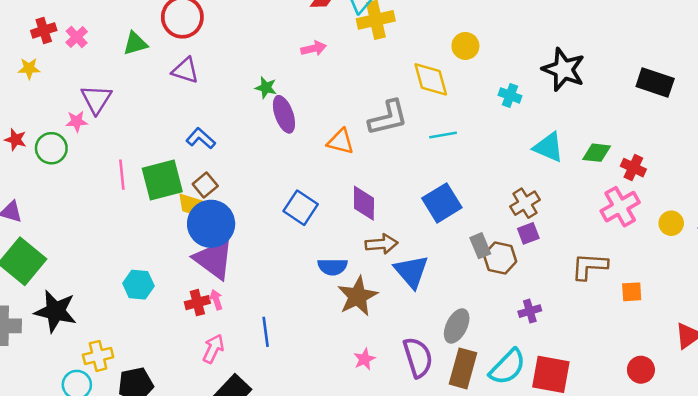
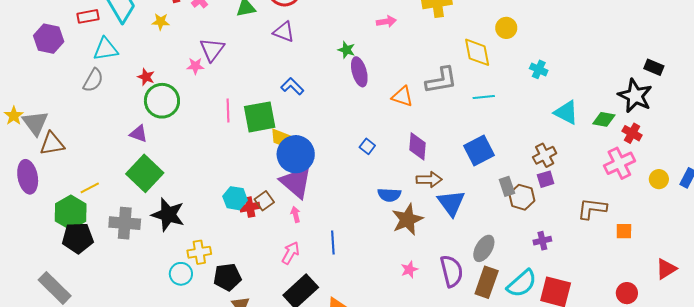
black star: (564, 69) -> (635, 96), moved
black rectangle: (655, 82) -> (654, 67), size x0.7
green circle: (51, 148) -> (162, 101), moved, size x1.4
brown square: (205, 185) -> (264, 201), moved
blue square: (301, 208) -> (367, 146), size x0.6
red cross: (197, 303) -> (250, 207), moved

